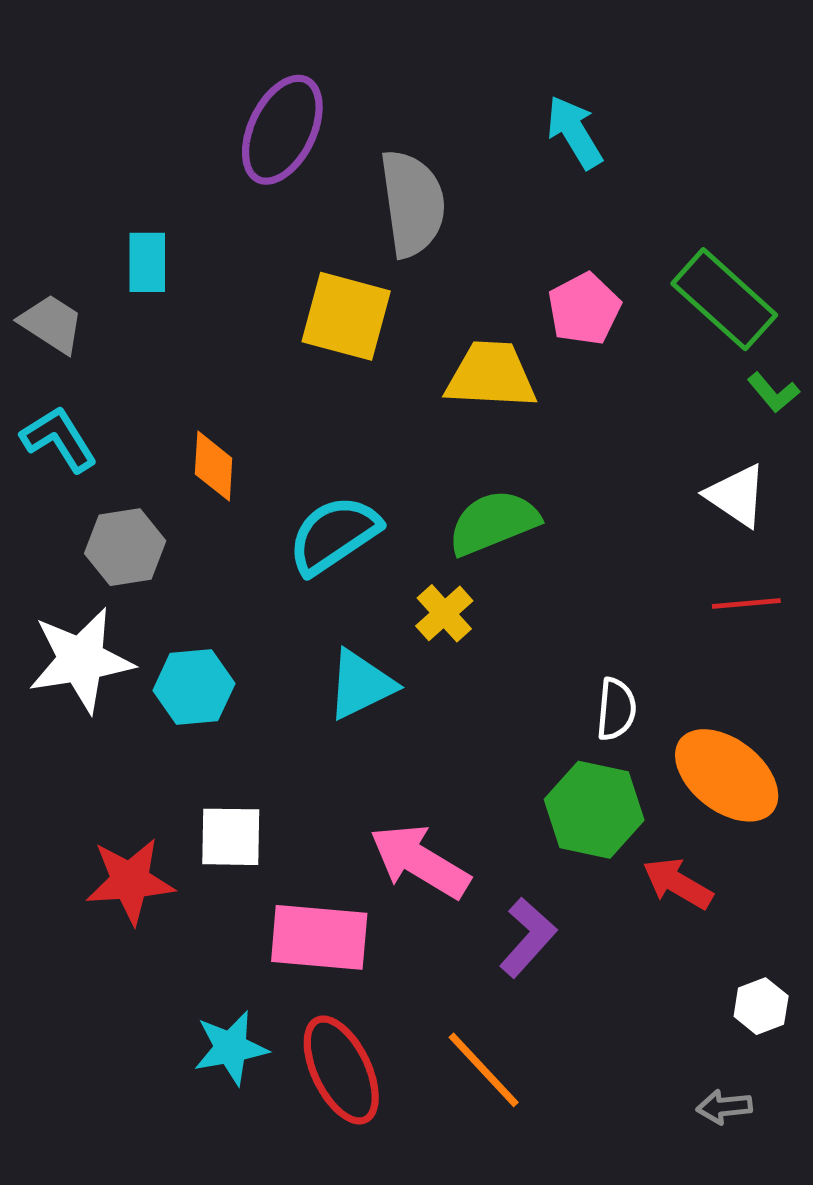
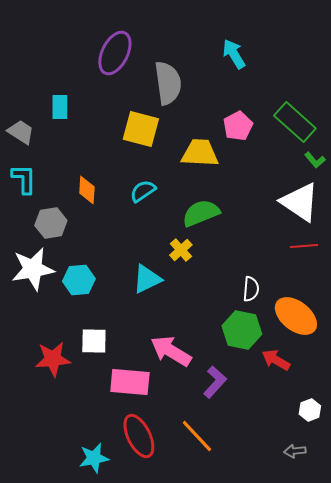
cyan L-shape: (59, 439) -> (24, 179), turned 32
white triangle: (736, 496) -> (300, 202), size x1.5
cyan semicircle: (334, 535) -> (143, 191), moved, size x0.7
cyan star: (231, 1048) -> (94, 458), moved

